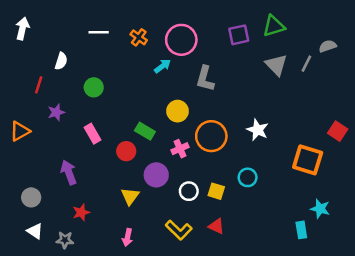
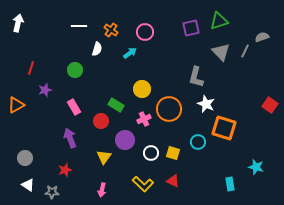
pink circle: (181, 40) -> (145, 32), size x0.7
white semicircle: (61, 61) -> (97, 49), moved
gray L-shape: (205, 79) -> (196, 77), moved
orange square: (308, 160) -> (224, 128), moved
purple arrow: (69, 172) -> (70, 138), moved
cyan rectangle: (301, 230) -> (230, 184), moved

